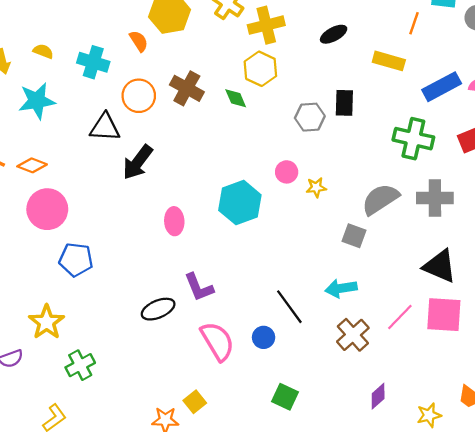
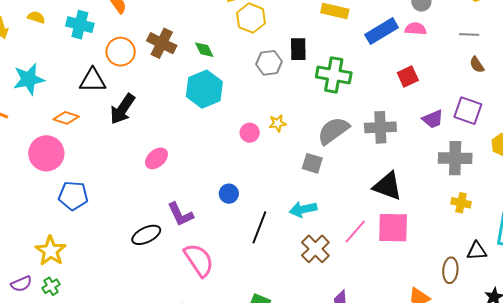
yellow hexagon: (260, 69) -> (251, 18), moved
cyan star: (37, 101) -> (29, 79), moved
green cross: (413, 139) -> (334, 75), moved
orange diamond: (32, 165) -> (66, 118), moved
pink circle: (287, 172) -> (250, 133), moved
cyan hexagon: (240, 203) -> (204, 89), moved
pink ellipse: (174, 221) -> (157, 158), turned 55
black line: (289, 307) -> (259, 227), turned 60
blue circle: (264, 337) -> (229, 194), moved
green cross: (80, 365) -> (51, 286), moved, size x0.7

